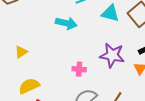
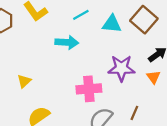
pink cross: (79, 69) -> (89, 89), size x1.6

